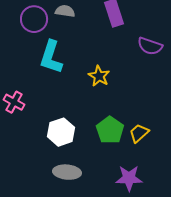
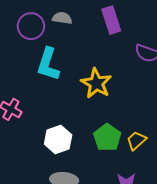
yellow star: (99, 76) -> (96, 83), size x1.4

